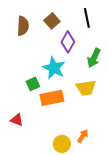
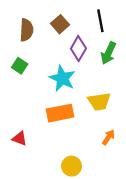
green arrow: (94, 58) -> (108, 53), moved
green square: (33, 84) -> (20, 66), moved, turned -32
orange arrow: (83, 136) -> (108, 137), moved

